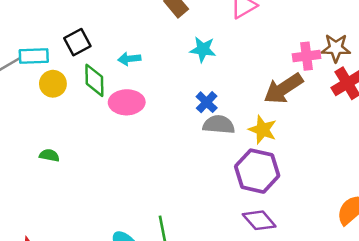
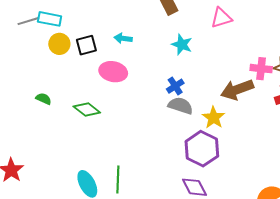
black square: (77, 42) -> (86, 45), moved
green diamond: (94, 80) -> (87, 110), moved, turned -64

